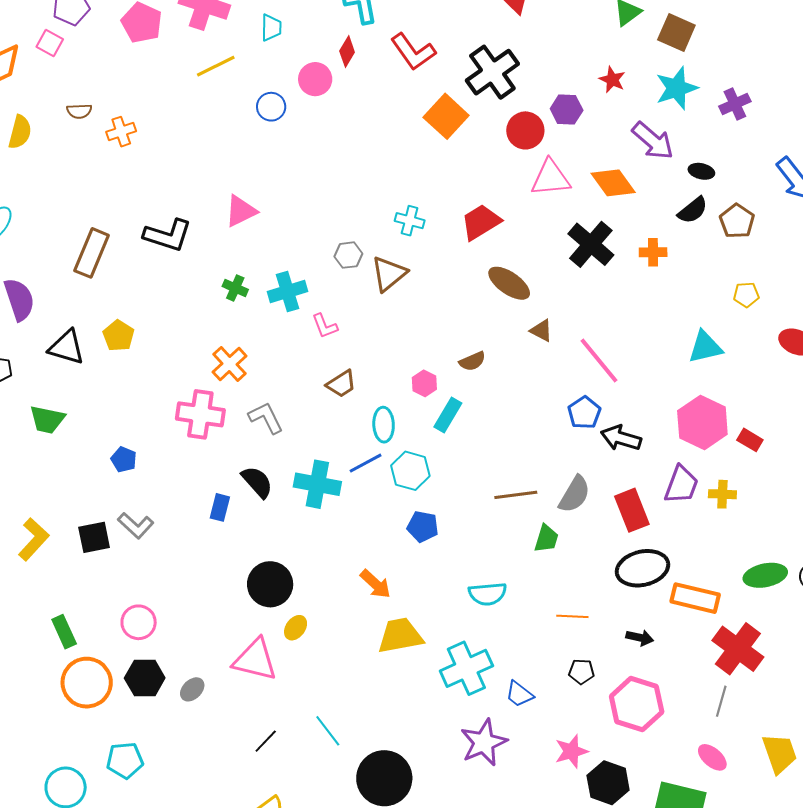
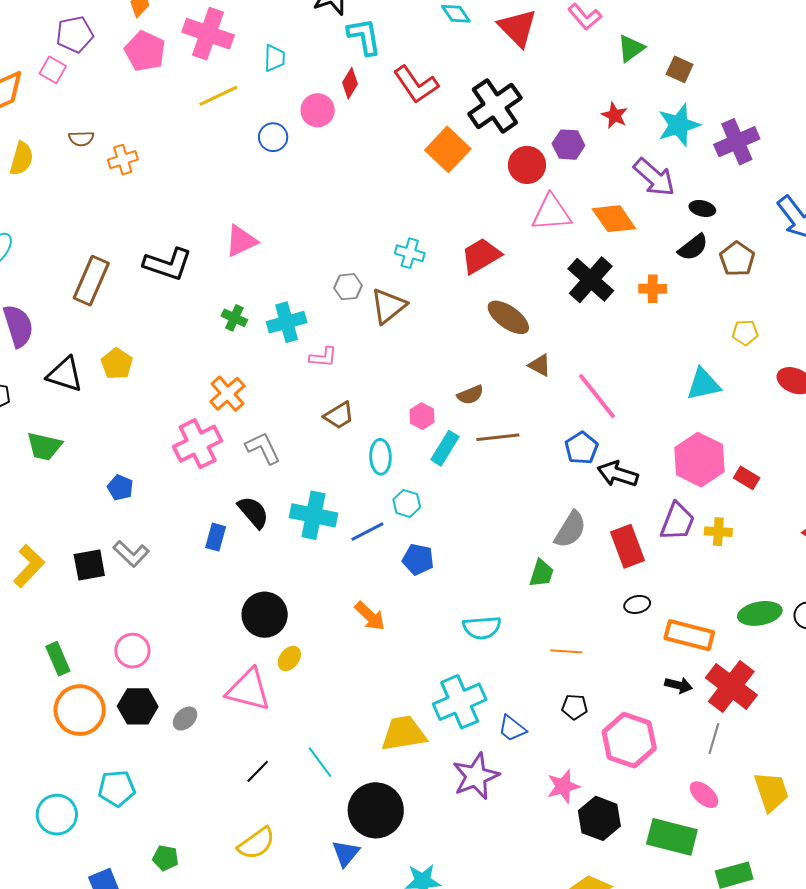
brown square: (676, 32) -> (680, 69), size x0.7
purple cross: (735, 104) -> (737, 142), size x1.4
pink L-shape: (325, 326) -> (323, 357), turned -64
pink cross: (200, 414) -> (198, 444), turned -36
blue line: (366, 463) -> (367, 532), moved
cyan hexagon: (410, 471) -> (407, 503), size x0.7
brown line: (516, 495) -> (498, 437), moved
black ellipse: (642, 568) -> (637, 604), size x0.5
yellow trapezoid: (400, 636) -> (404, 733), moved
black arrow: (640, 638) -> (679, 685), moved

